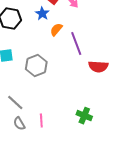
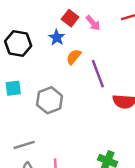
gray line: (15, 103) -> (24, 145), turned -60

